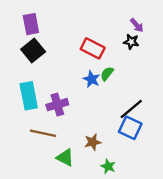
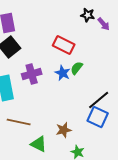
black star: (131, 42) -> (88, 15), moved
purple cross: (57, 105) -> (32, 74), moved

